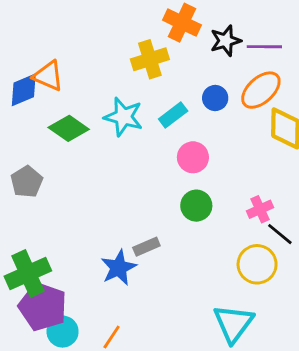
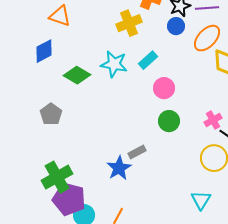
orange triangle: (48, 76) -> (60, 16), moved
blue circle: (215, 98) -> (176, 26), moved
cyan triangle: (233, 323) -> (201, 200), size x0.7

